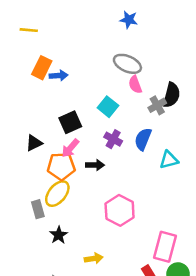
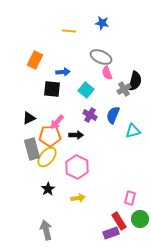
yellow line: (29, 30) -> (69, 31), moved
blue arrow: (59, 75) -> (63, 72), moved
black square: (70, 122) -> (52, 89), moved, turned 30
gray rectangle: (38, 209) -> (32, 149), moved, size x1.5
pink hexagon: (120, 210) -> (77, 167), moved
pink rectangle: (165, 247) -> (130, 198), size x0.6
yellow arrow: (94, 258) -> (78, 198), moved

